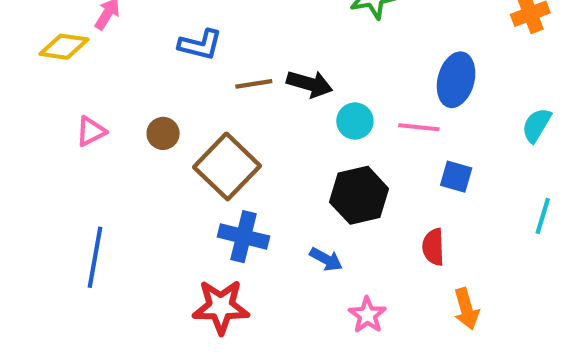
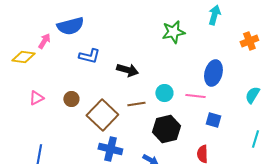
brown line: (254, 84) -> (136, 104), moved
black arrow: (310, 84) -> (127, 70), moved

